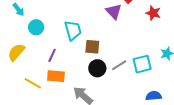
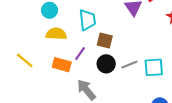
yellow semicircle: (16, 52) -> (56, 34), moved, turned 42
purple line: (52, 55) -> (80, 54), moved
yellow line: (33, 83) -> (25, 60), moved

